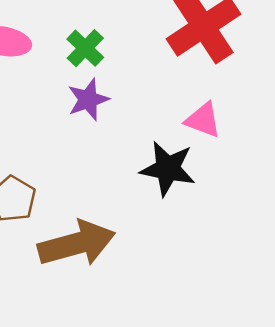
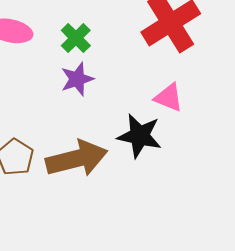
brown arrow: (77, 244) -> (77, 159), moved

